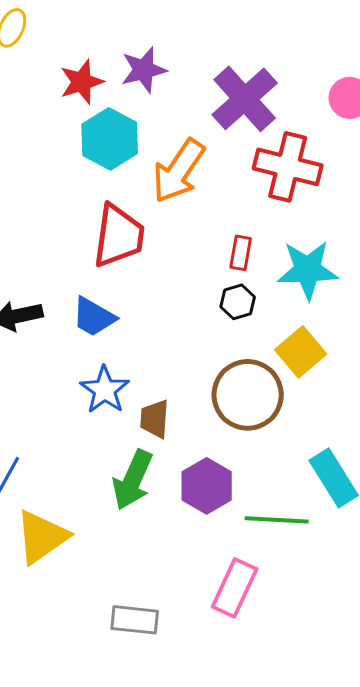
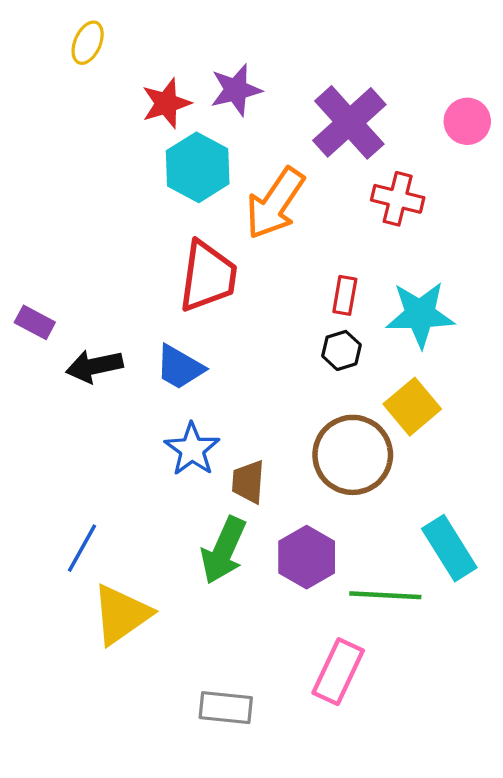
red cross: (288, 167) -> (398, 199), size x0.7

